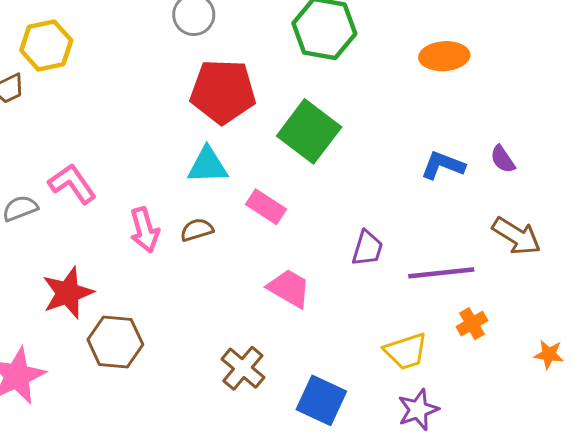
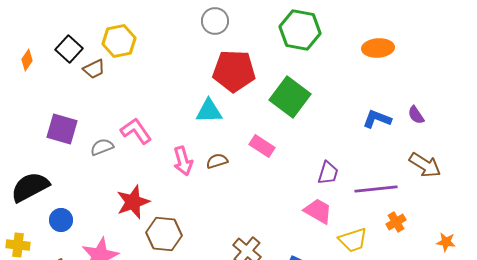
cyan triangle: (208, 165) -> (209, 111), moved
pink trapezoid: (289, 288) -> (318, 211), moved

